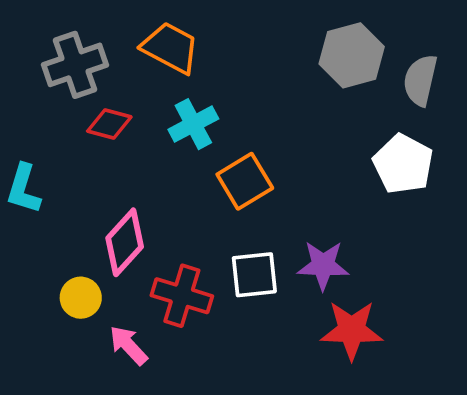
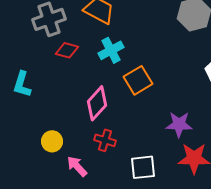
pink diamond: (125, 242) -> (97, 103), moved
white square: (254, 275) -> (143, 167), moved
red cross: (182, 296) -> (105, 140), size x0.7

